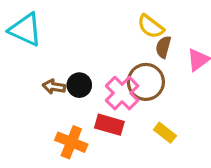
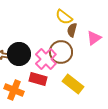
black circle: (79, 85) -> (19, 54), size x1.5
yellow rectangle: (165, 133) -> (73, 84), size x1.5

